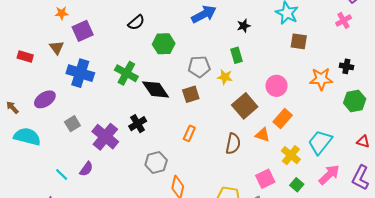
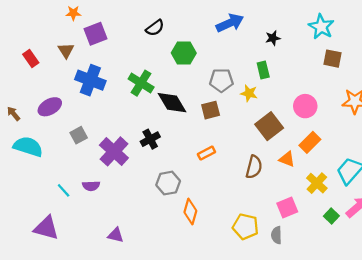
red rectangle: (25, 57) -> (31, 58), turned 35
orange rectangle: (189, 133) -> (206, 153), turned 35
purple semicircle: (86, 169) -> (91, 186), turned 49
green square: (297, 185) -> (331, 216), moved

